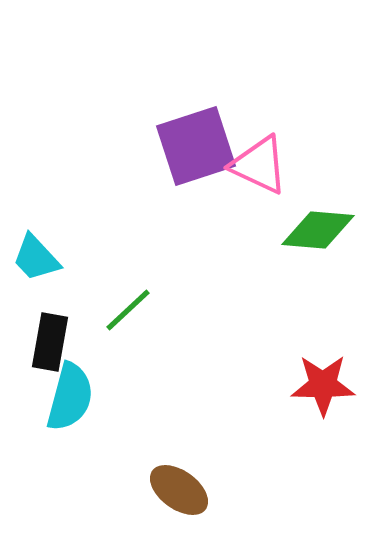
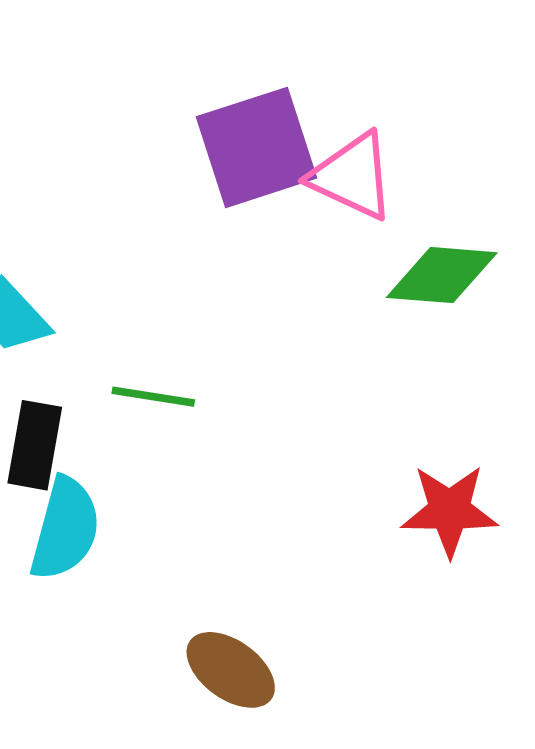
green line: (128, 310) -> (153, 397), turned 52

